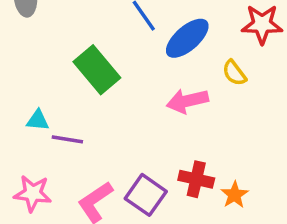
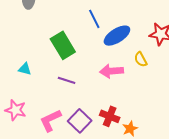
purple line: (67, 139) -> (67, 80), moved

